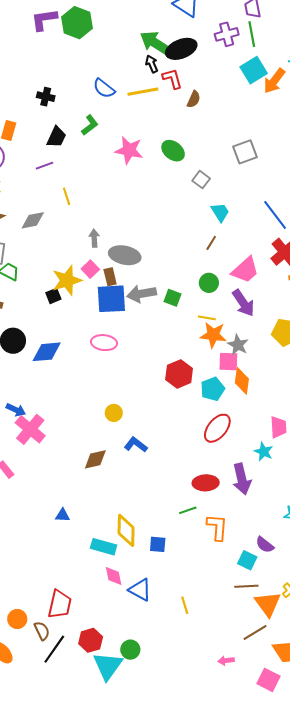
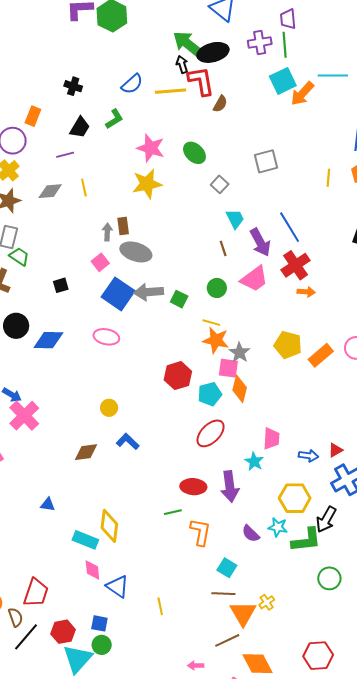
red L-shape: (172, 79) -> (201, 81), size x1.4
blue semicircle: (104, 88) -> (132, 84), turned -85
gray diamond: (33, 220) -> (50, 191), moved
brown line: (211, 243) -> (223, 248), turned -56
brown rectangle: (110, 277) -> (123, 226), moved
yellow star: (67, 280) -> (147, 184), moved
blue square: (111, 299) -> (118, 294), turned 32
purple arrow: (243, 303) -> (260, 242), moved
blue square: (158, 544) -> (99, 623), moved
purple semicircle: (265, 545) -> (251, 534), moved

